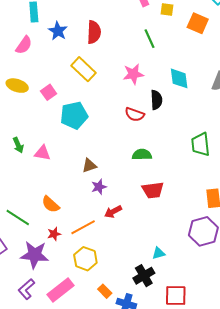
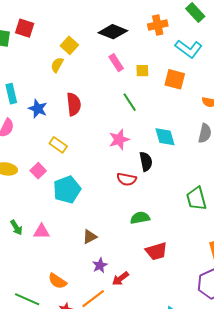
yellow rectangle: (84, 69) -> (58, 145), moved, size x0.7
purple star: (99, 187) -> (100, 265), moved

